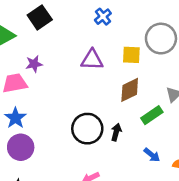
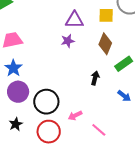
purple star: (34, 64) -> (68, 41), moved
brown diamond: (130, 90) -> (105, 44), turned -40
black circle: (87, 129) -> (46, 102), moved

